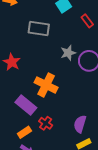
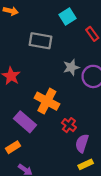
red cross: (46, 123) -> (69, 125), moved
orange rectangle: (24, 132) -> (13, 147), moved

